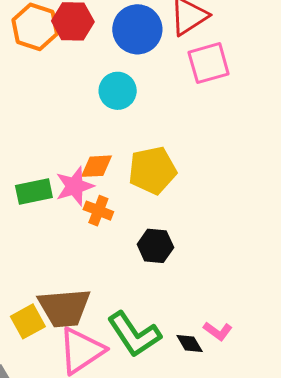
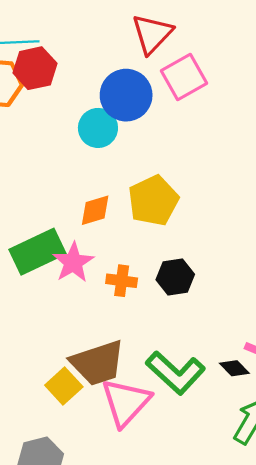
blue circle: (137, 29) -> (126, 95), moved
pink star: (75, 186) -> (73, 262), moved
green rectangle: (34, 191) -> (38, 252), size x1.4
orange cross: (98, 211) -> (122, 281), moved

